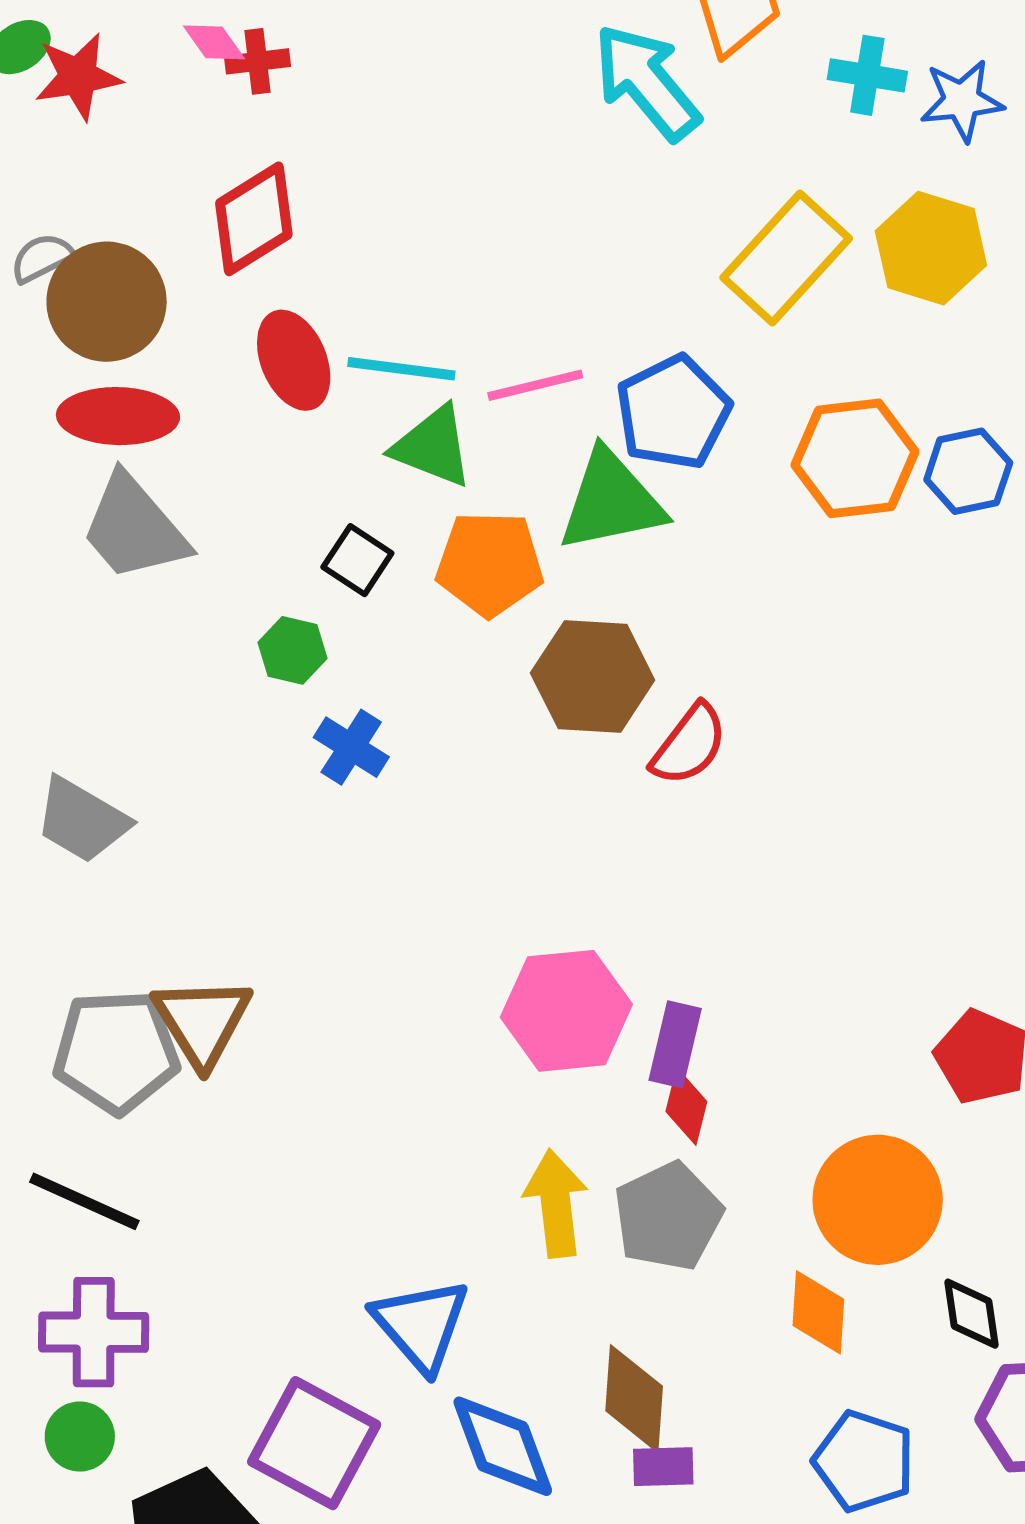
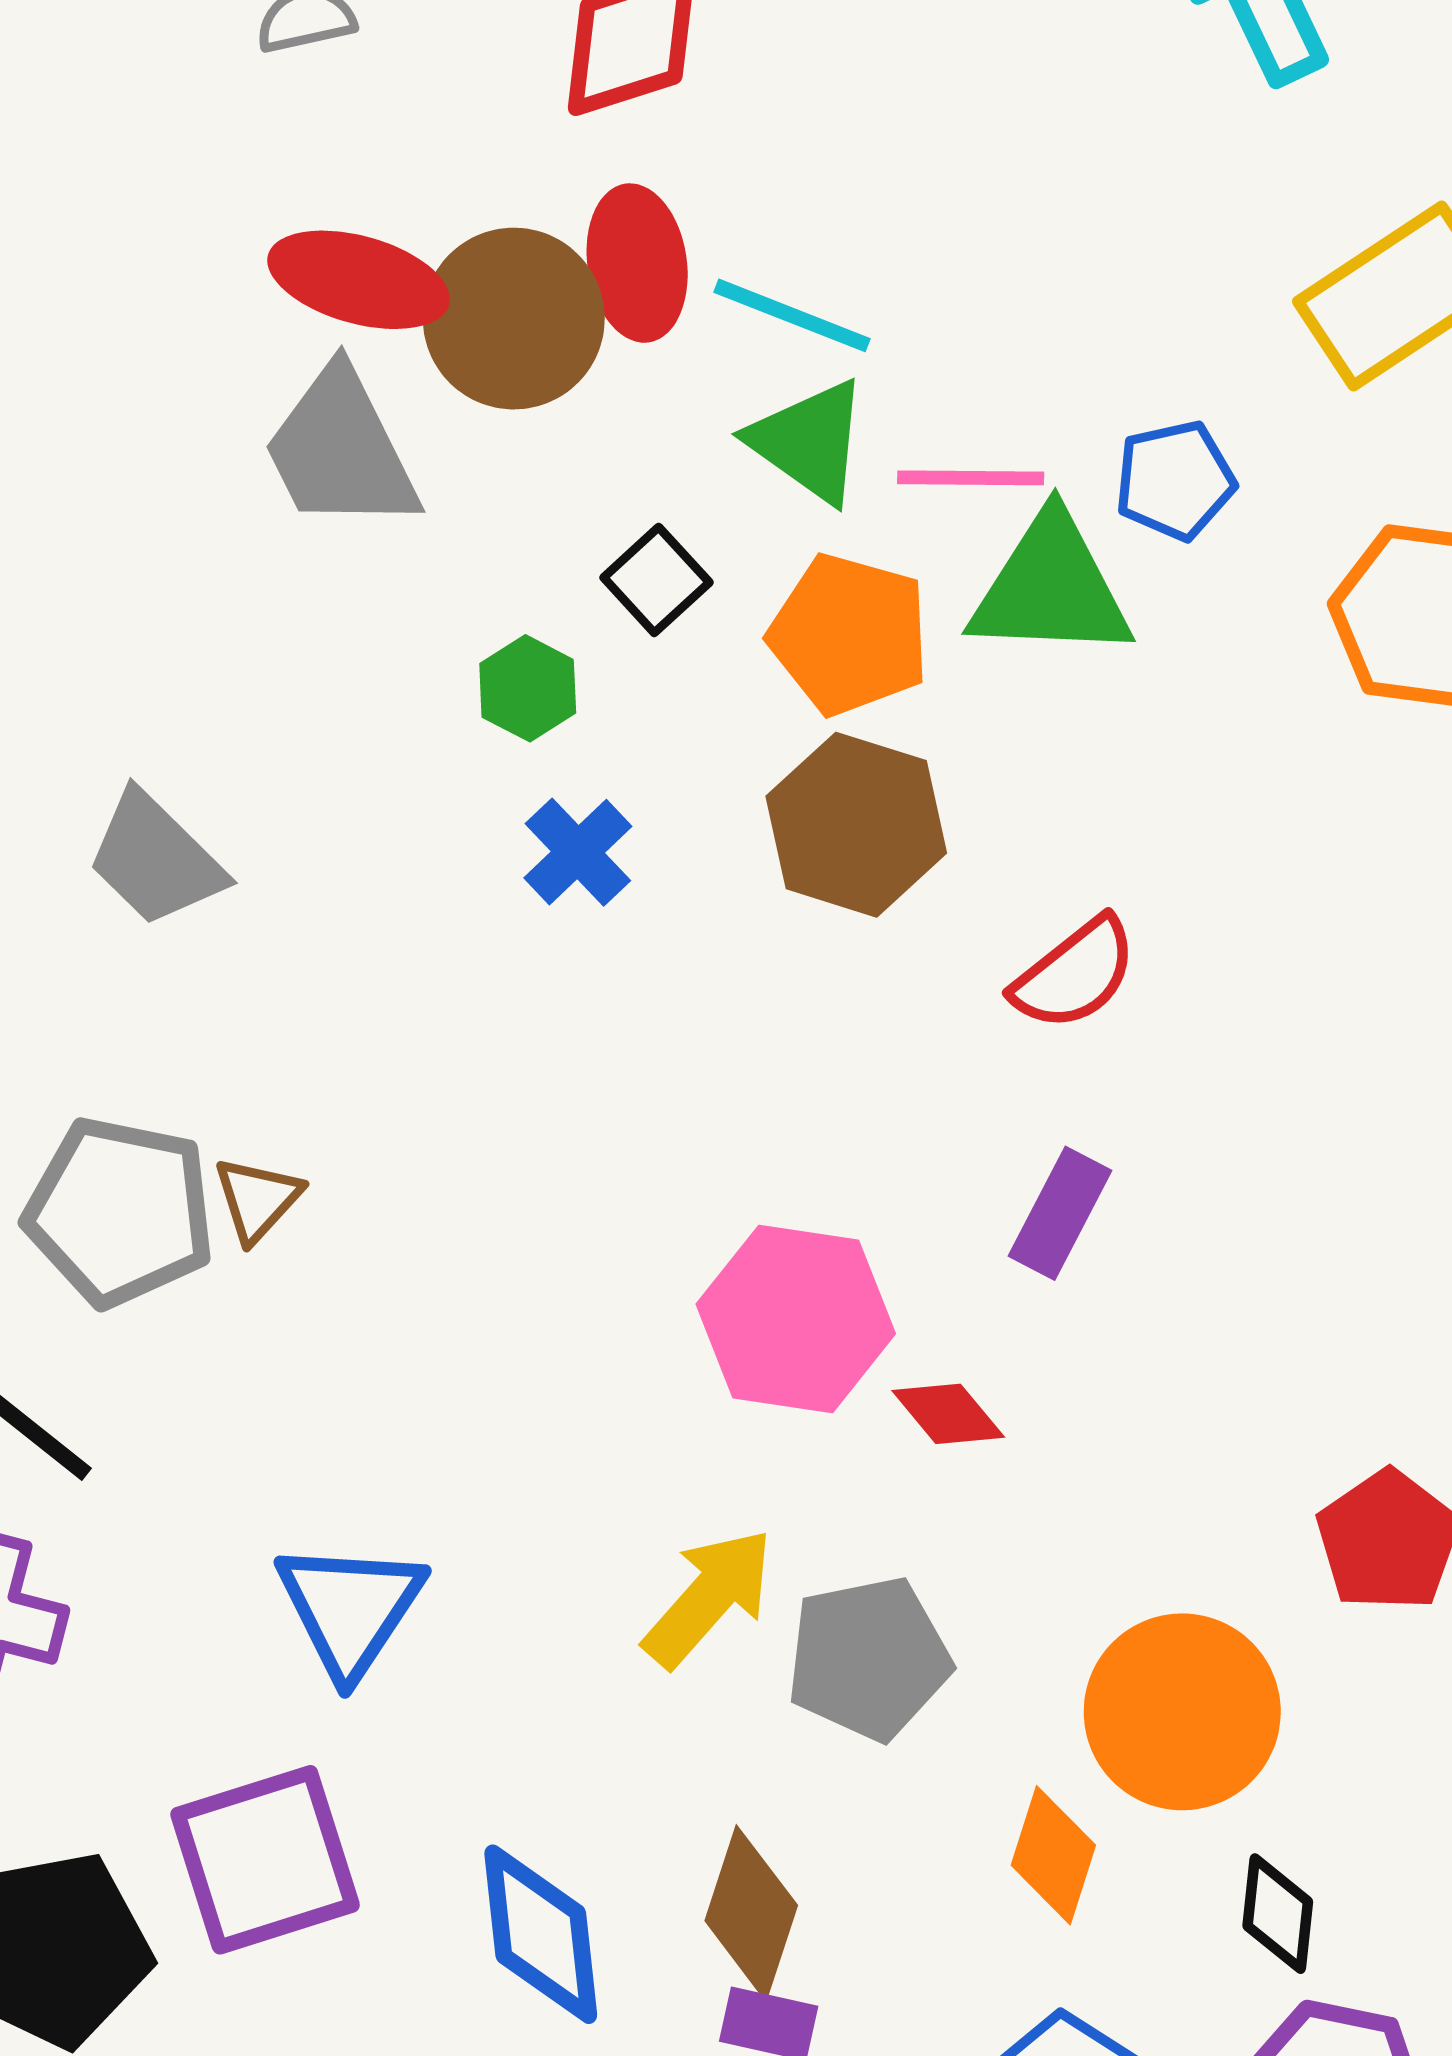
brown circle: (107, 302) -> (514, 319), moved
pink line: (535, 385) -> (971, 478), moved
blue pentagon: (673, 412) -> (1175, 480), size x0.7
brown hexagon: (593, 676) -> (856, 825), moved
brown triangle: (202, 1021) -> (257, 1199), size x0.6
purple rectangle: (675, 1044) -> (1060, 1213), moved
red diamond: (686, 1106) -> (948, 1414), moved, turned -68
yellow arrow: (556, 1203) -> (709, 1598), turned 34
blue triangle: (421, 1325) -> (350, 1608), moved
purple square: (314, 1443) -> (265, 1860), turned 30

